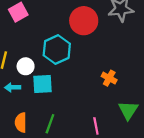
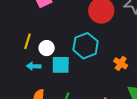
cyan hexagon: (57, 49) -> (86, 46), moved

